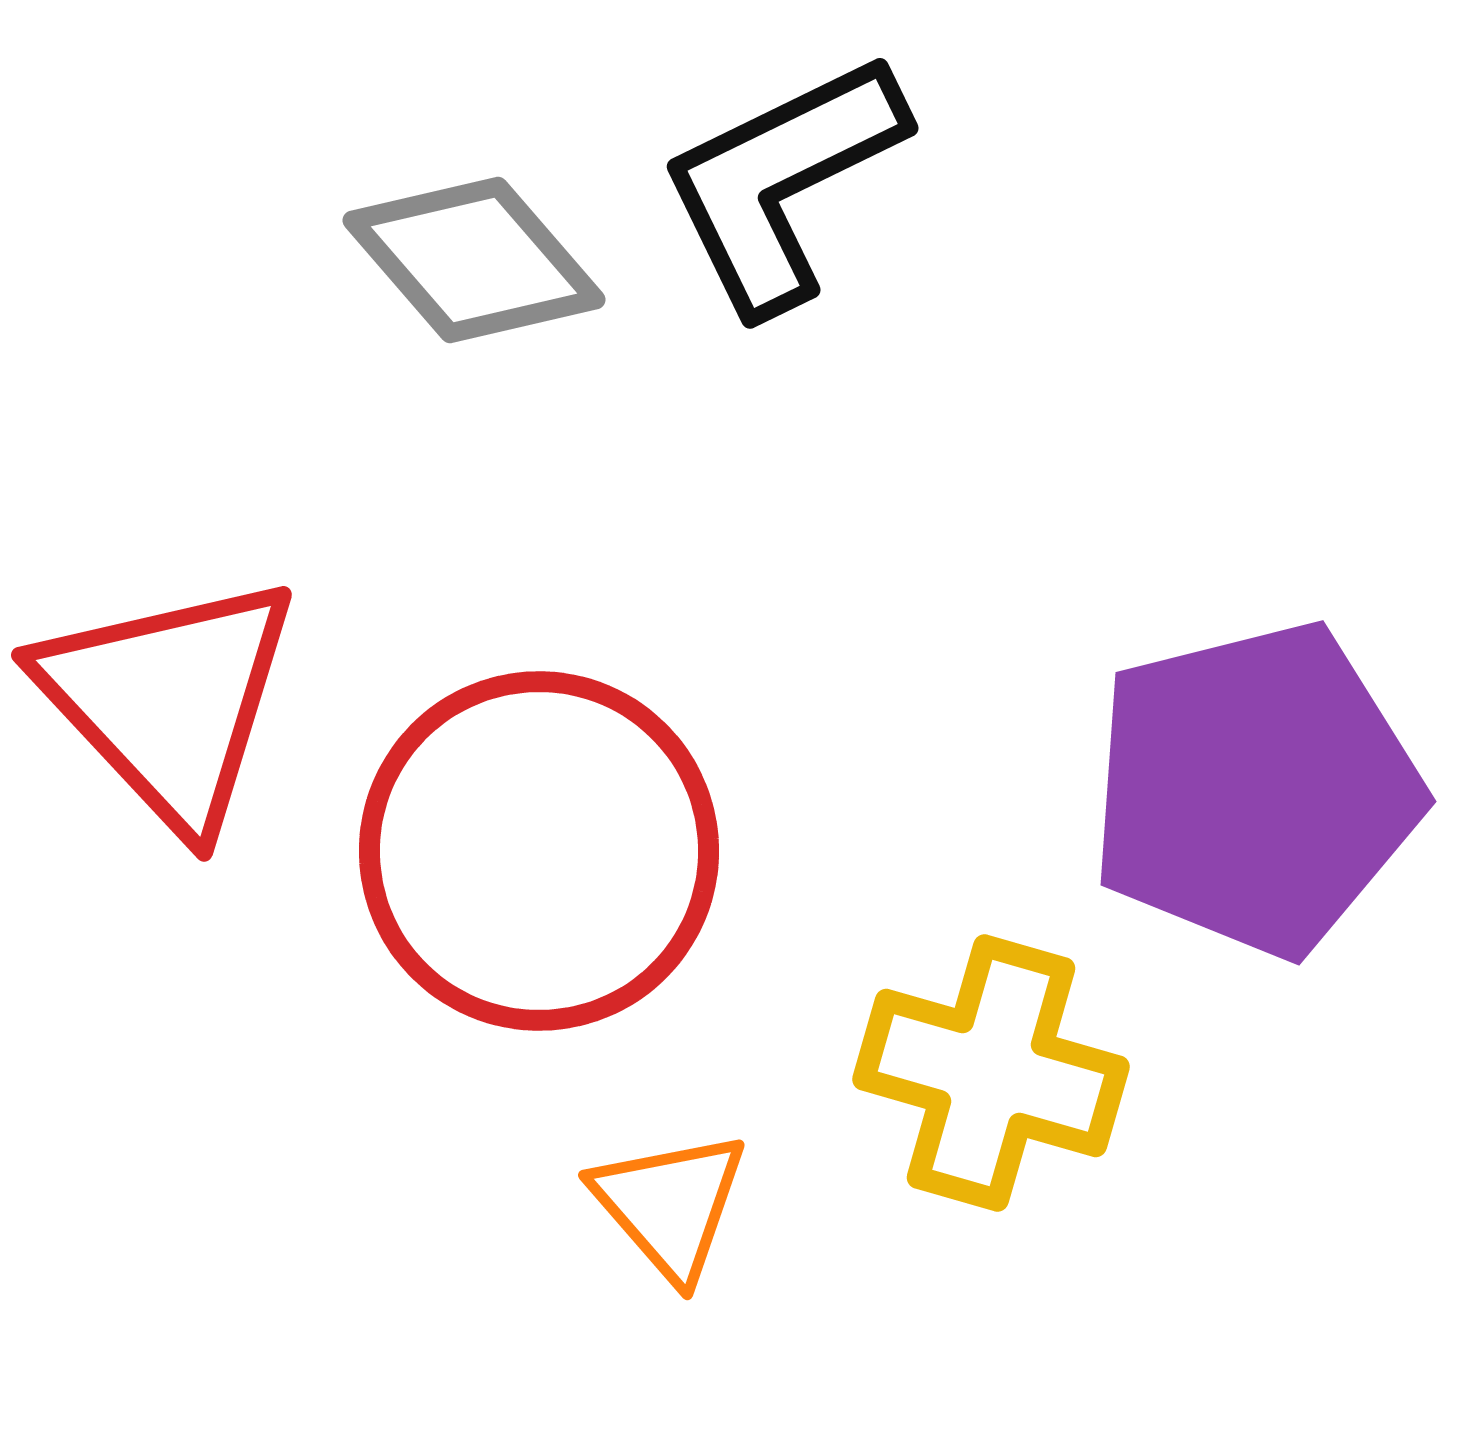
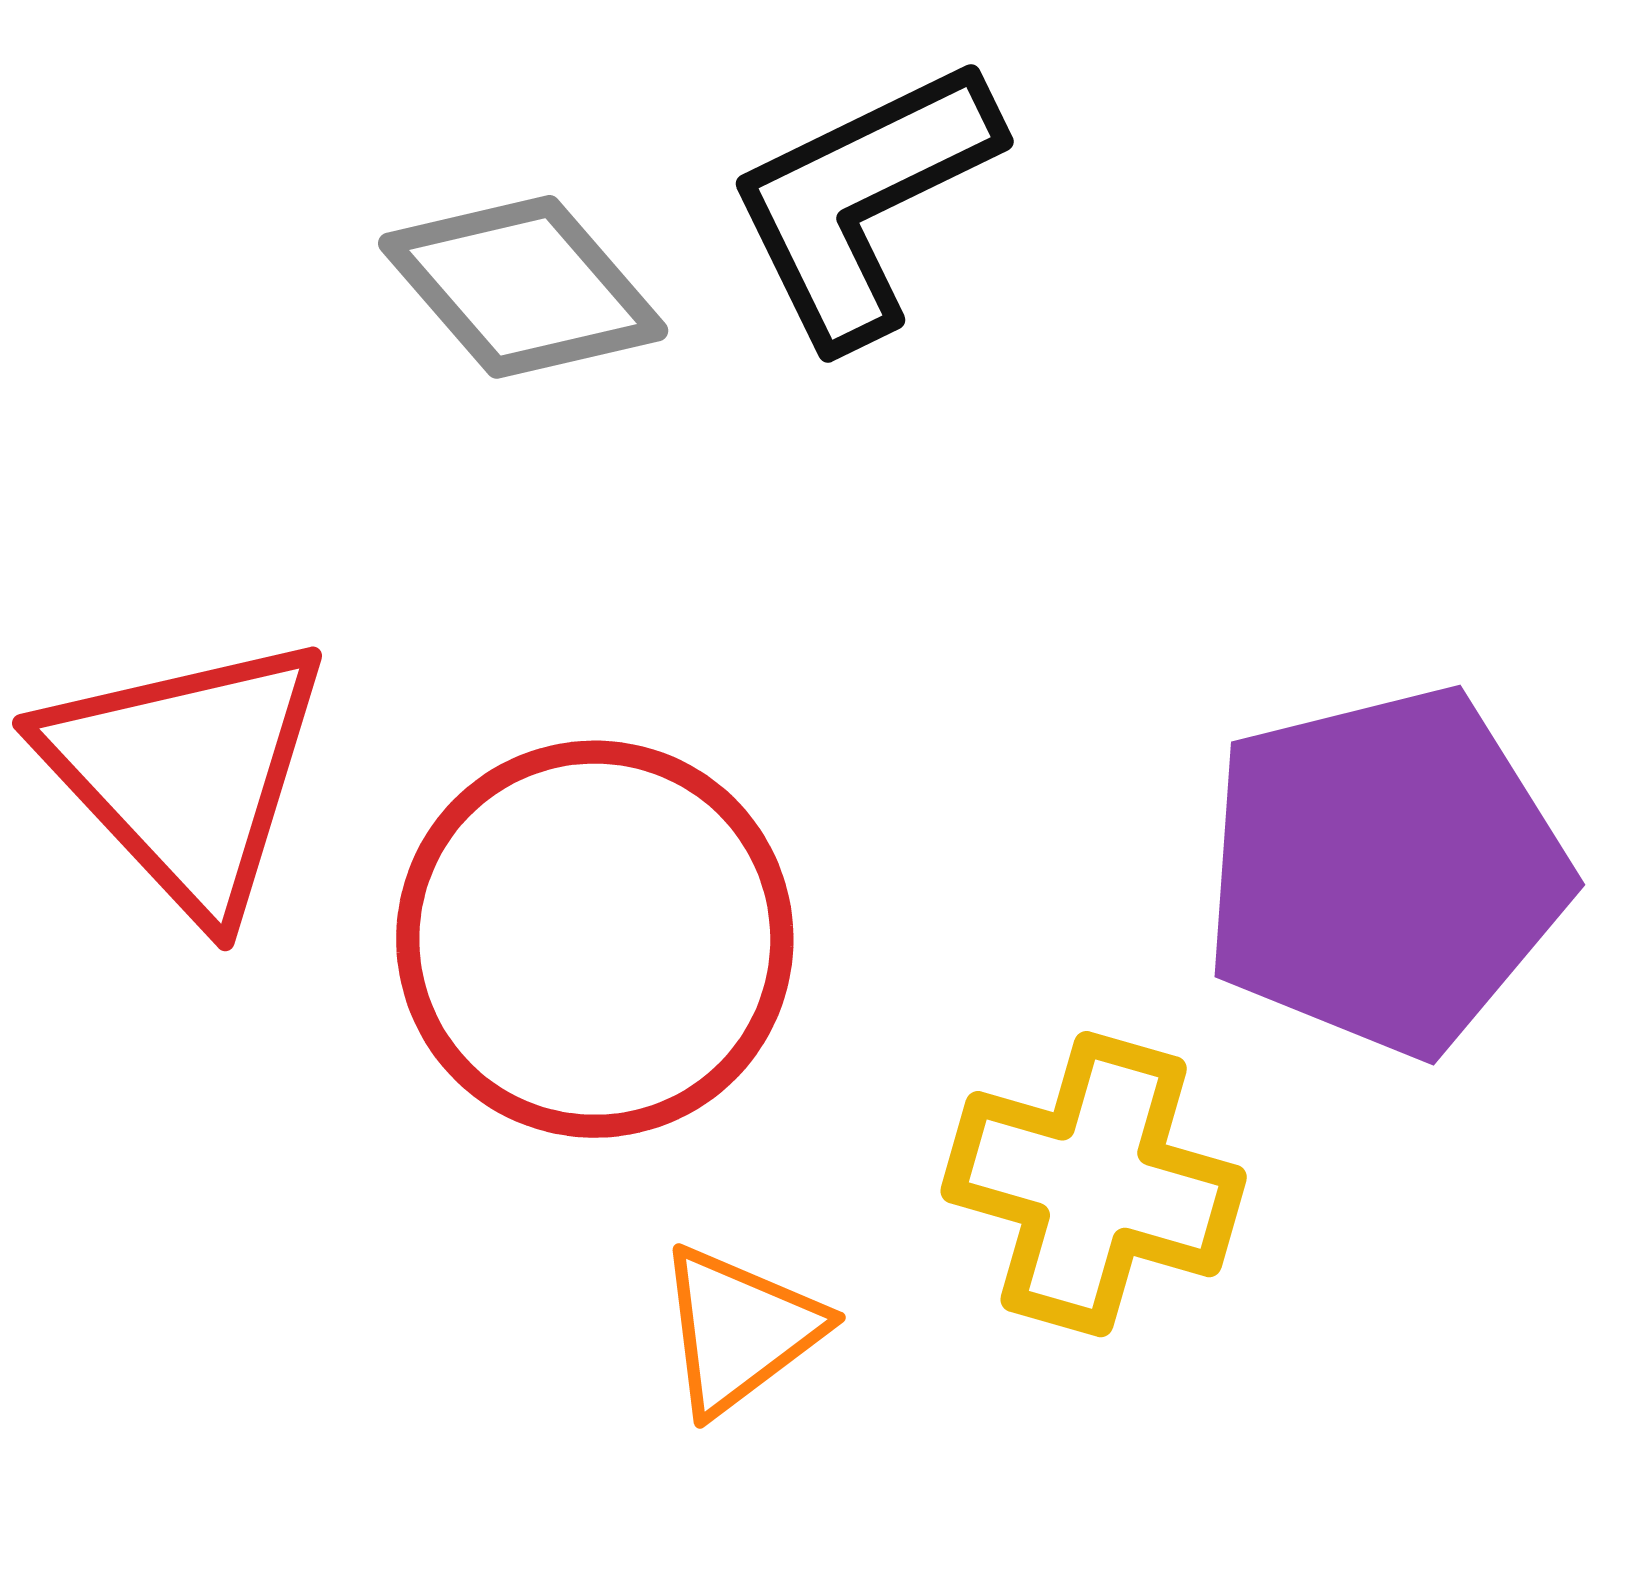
orange triangle: (670, 1205) -> (739, 1330), turned 34

